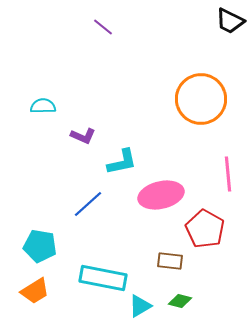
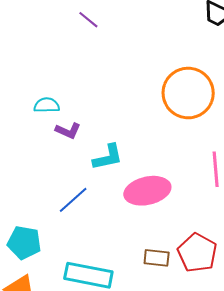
cyan semicircle: (43, 106) -> (47, 105), moved
red pentagon: (205, 229) -> (197, 253), moved

